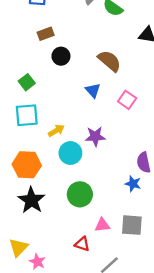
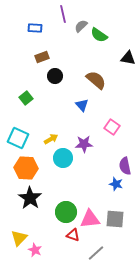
pink square: (127, 100) -> (112, 127), moved
cyan square: (27, 115) -> (18, 138), moved, turned 30
green circle: (80, 194) -> (66, 212), moved
pink triangle: (102, 225) -> (90, 219), size x1.5

